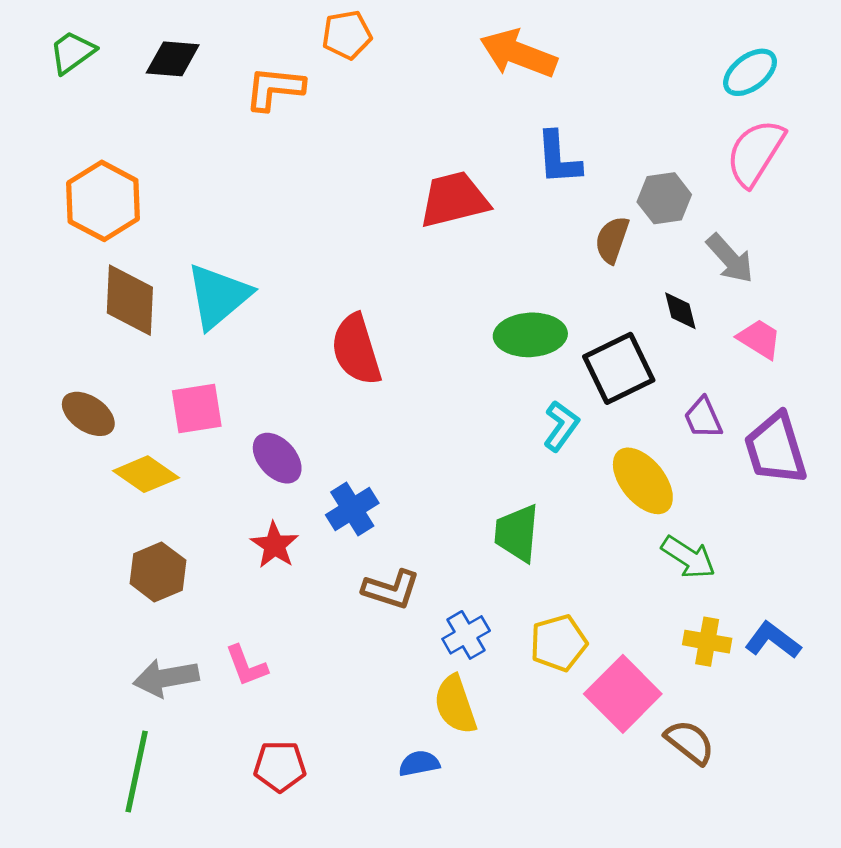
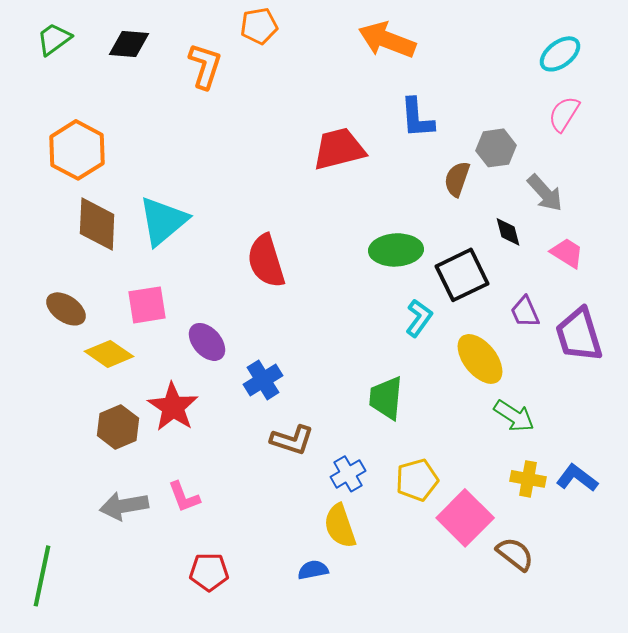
orange L-shape: (274, 88) -> (205, 66), turned 102
pink semicircle: (755, 153) -> (564, 114), size x0.7
red star: (274, 545) -> (173, 407), moved, size x1.4
green line: (137, 772) -> (42, 576), moved

